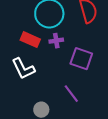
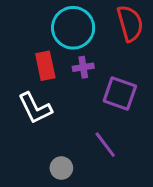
red rectangle: (30, 40) -> (45, 66), turned 54

